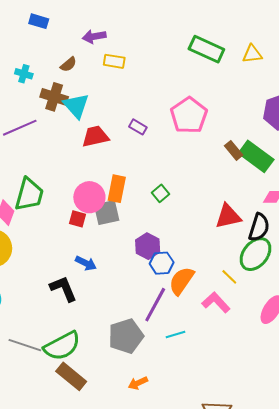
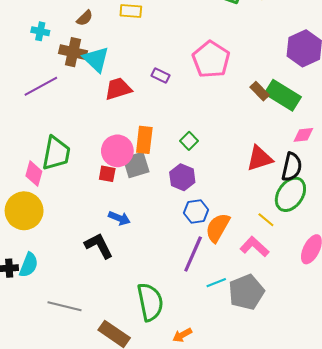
purple hexagon: (148, 246) -> (182, 177), moved
gray pentagon: (126, 336) -> (246, 292), moved
green semicircle: (62, 346) -> (150, 302), moved, turned -69

